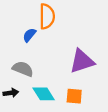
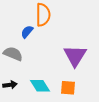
purple triangle: (82, 61) -> (75, 56), turned -40
gray semicircle: (23, 69) -> (13, 54), moved

